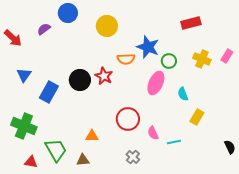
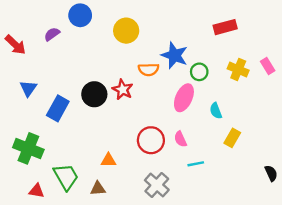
pink rectangle: (227, 56) -> (268, 66), turned -64
pink semicircle: (153, 133) -> (180, 139), moved
cyan line: (174, 142) -> (196, 164), moved
gray cross: (133, 157) -> (157, 185), size x1.5

